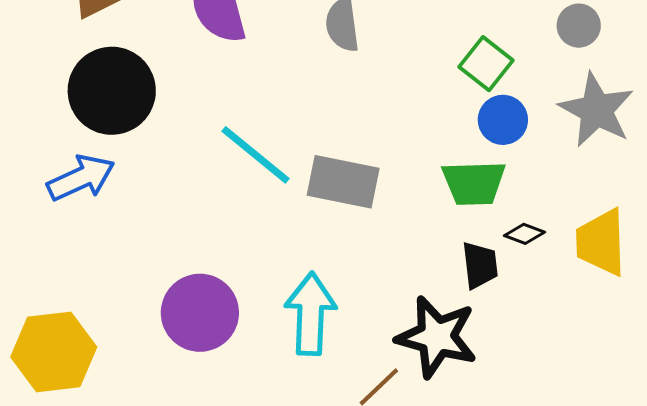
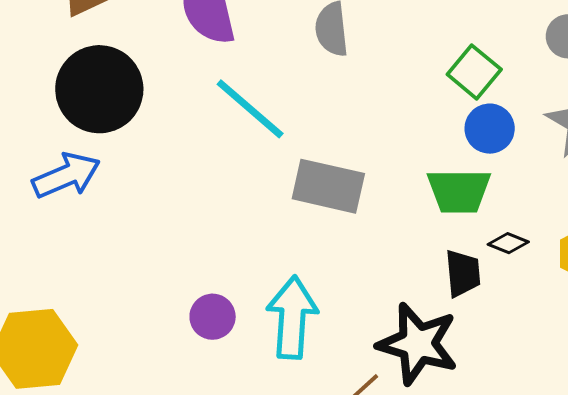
cyan line: (256, 155) -> (250, 109), moved
purple circle: (200, 313) -> (213, 317), moved, size x0.6

